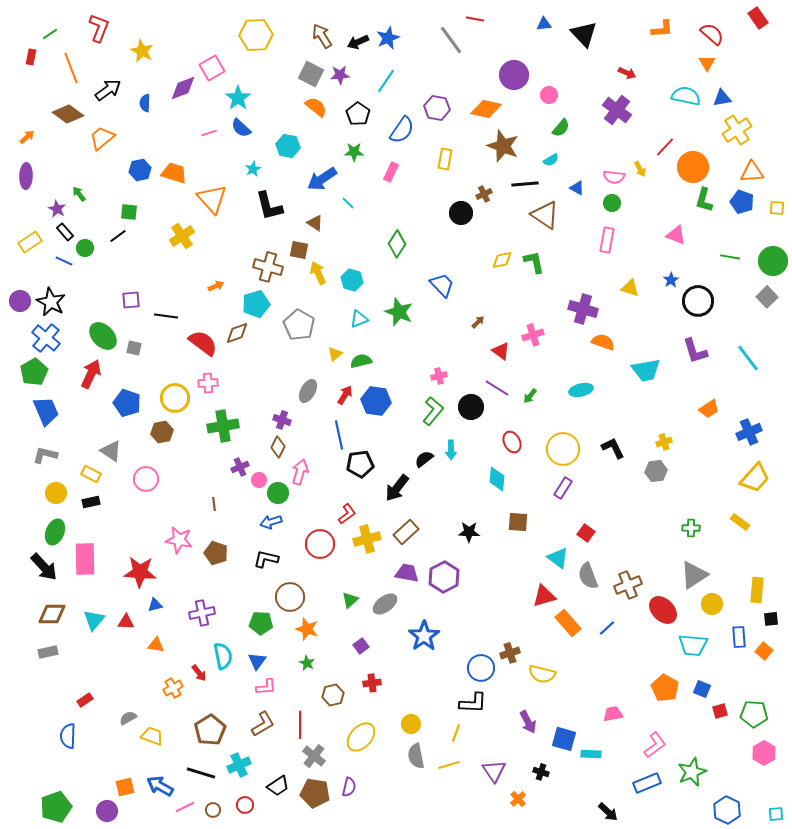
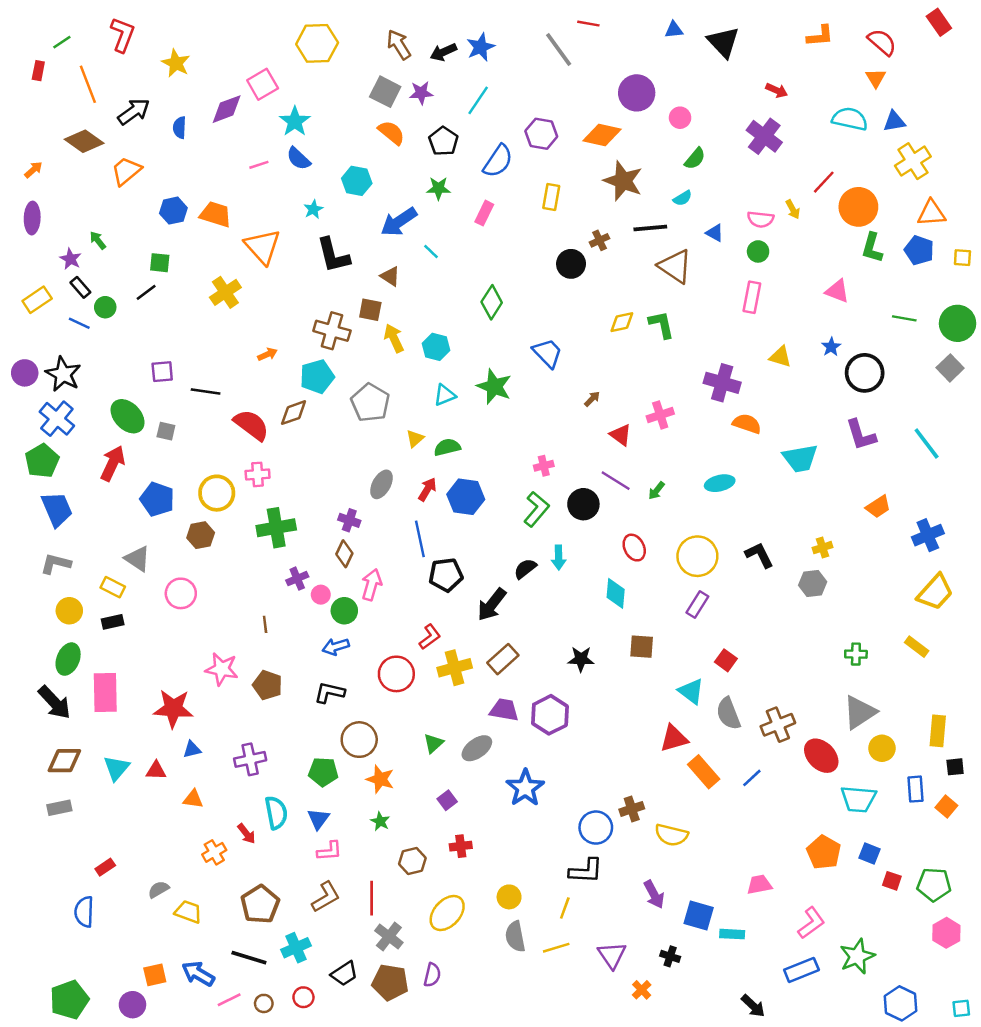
red square: (720, 711) -> (892, 881), turned 35

